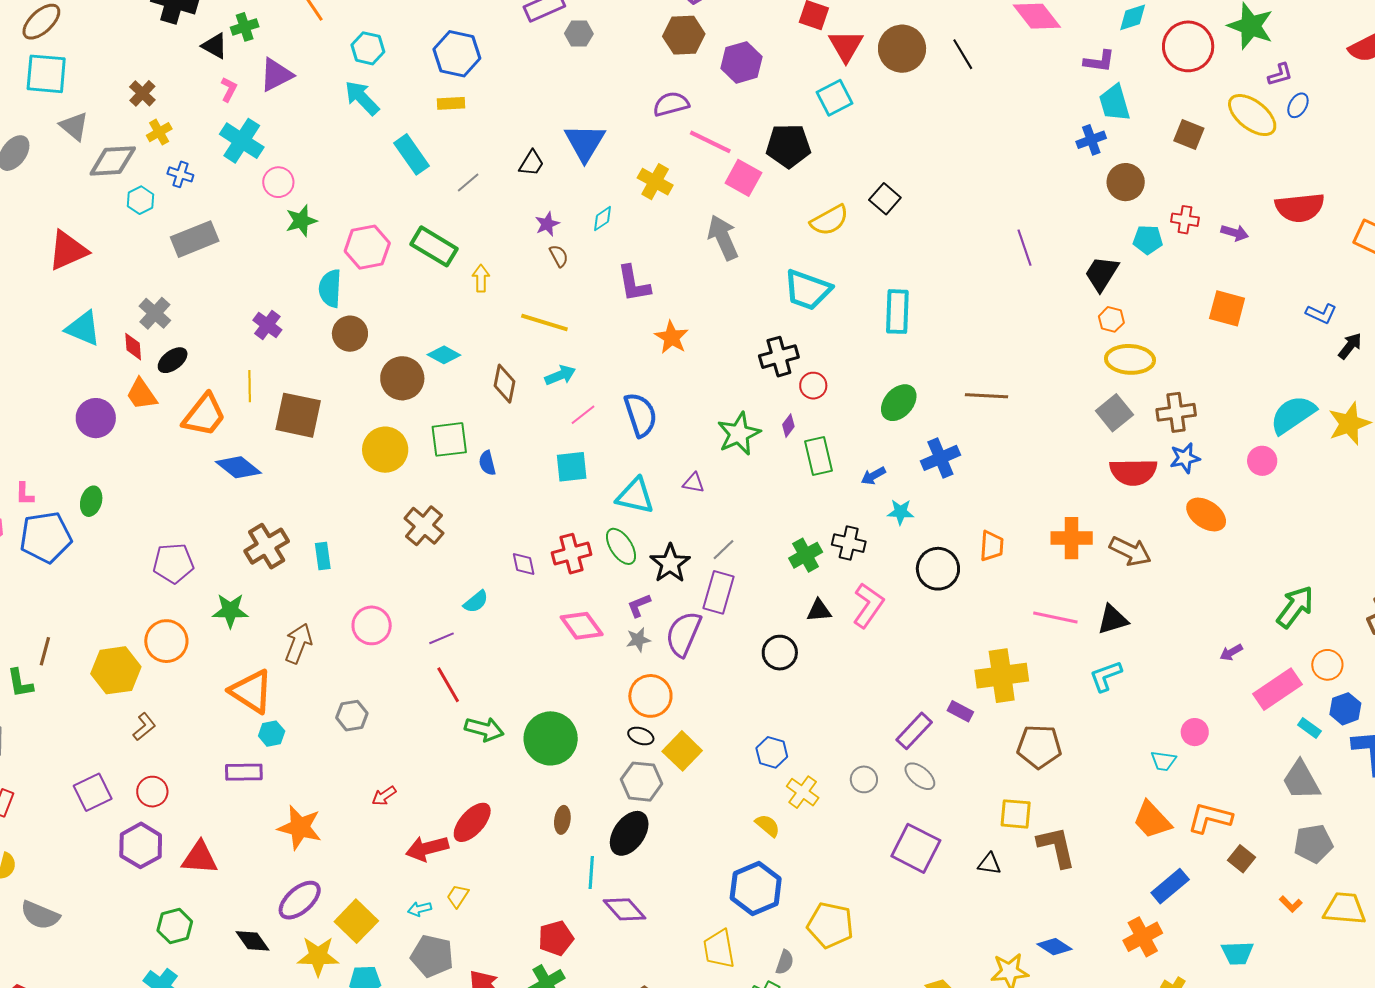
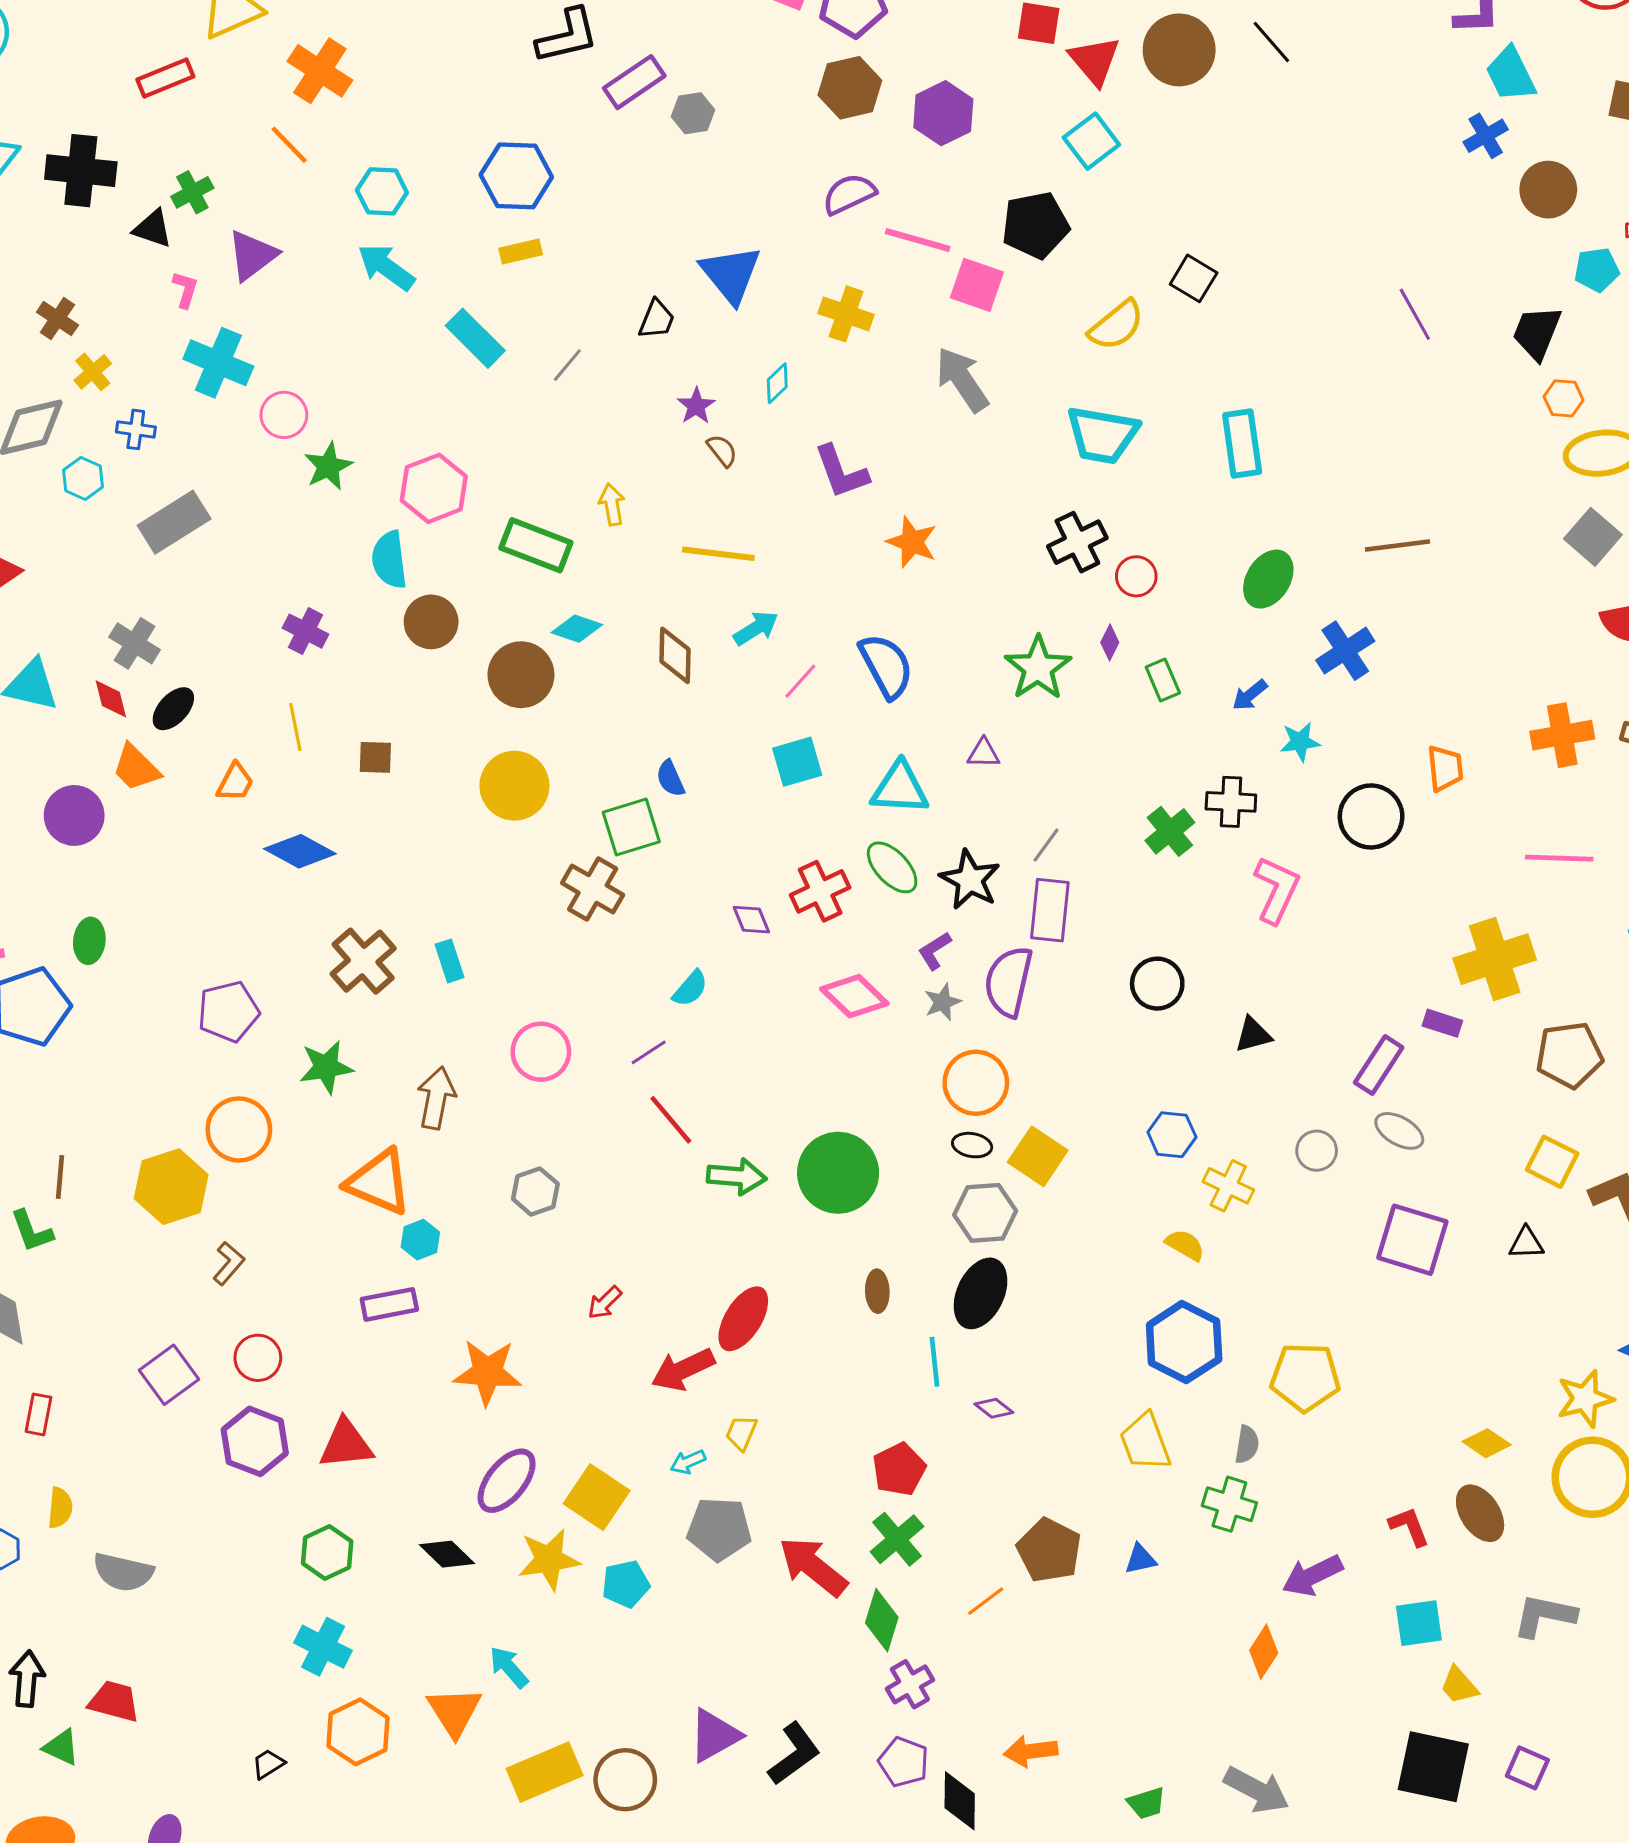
green rectangle: (434, 246) -> (536, 545), moved
orange trapezoid: (204, 415) -> (235, 782), size x0.6
brown square: (298, 415) -> (375, 757), size x0.5
green square: (449, 439) -> (631, 827), moved
green rectangle: (819, 456) -> (1163, 680), size x0.7
black triangle: (819, 611) -> (1253, 1035), moved
yellow square: (1016, 814) -> (1552, 1162), turned 32
purple diamond: (625, 909) -> (994, 1408), size x0.6

